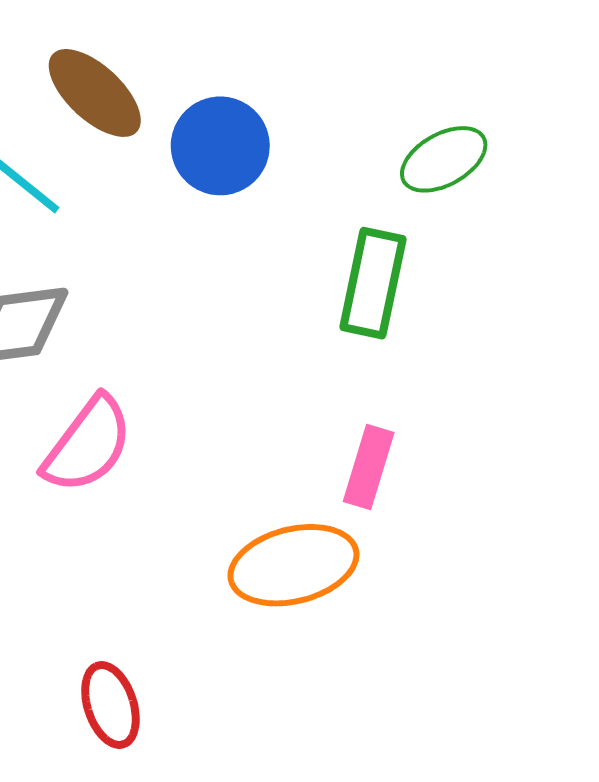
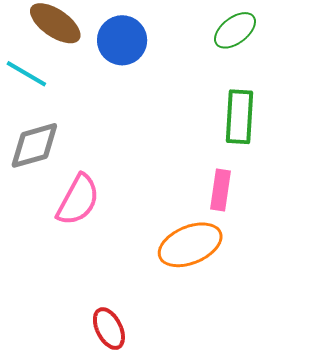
green rectangle: (373, 283) -> (239, 117), moved

